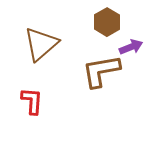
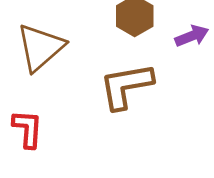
purple arrow: (131, 47) -> (192, 36), moved

